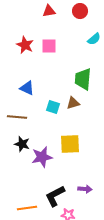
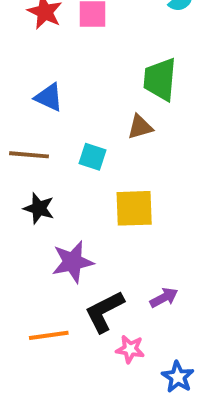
cyan square: (53, 107) -> (92, 157), moved
purple star: (42, 157) -> (73, 262), moved
purple arrow: (85, 189) -> (164, 298), turned -32

